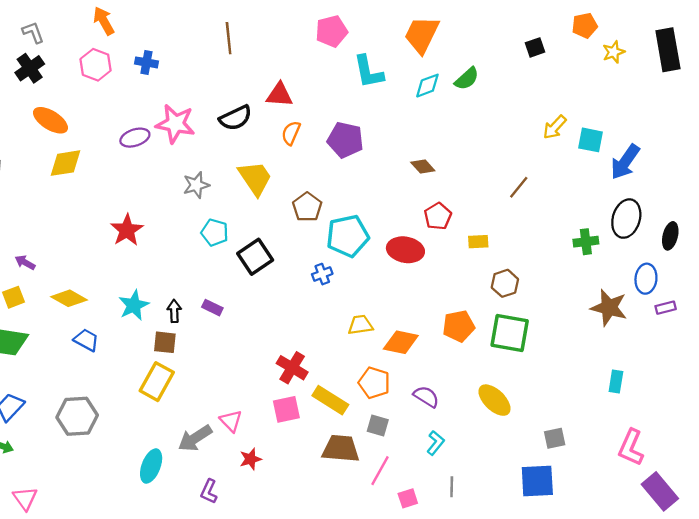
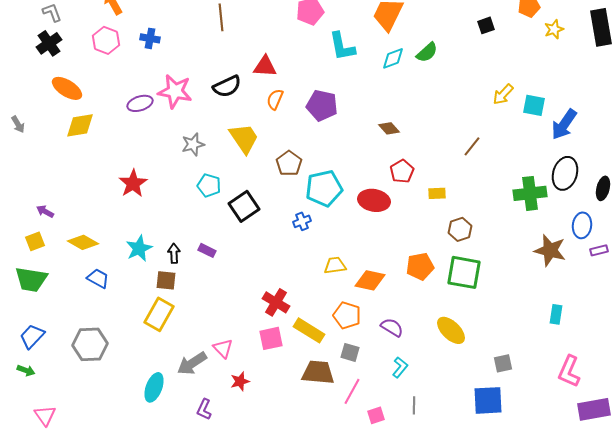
green cross: (586, 242) -> (530, 193), size x1.5
purple rectangle: (660, 491) -> (594, 409), turned -60

